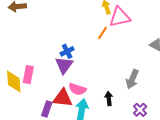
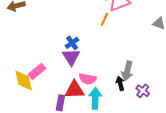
pink rectangle: (28, 75) -> (37, 71), turned 48
gray arrow: (132, 79) -> (127, 71), moved
purple cross: (140, 110) -> (143, 91), moved

